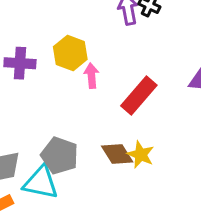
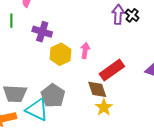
yellow hexagon: (70, 53) -> (60, 54), moved
brown diamond: (117, 154) -> (97, 89), moved

